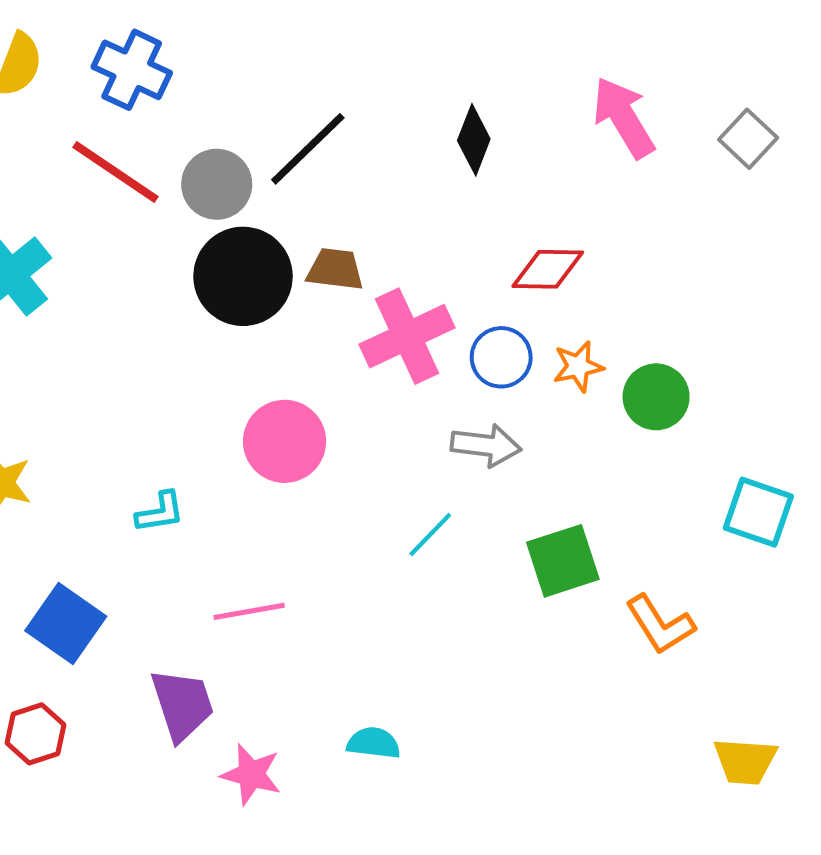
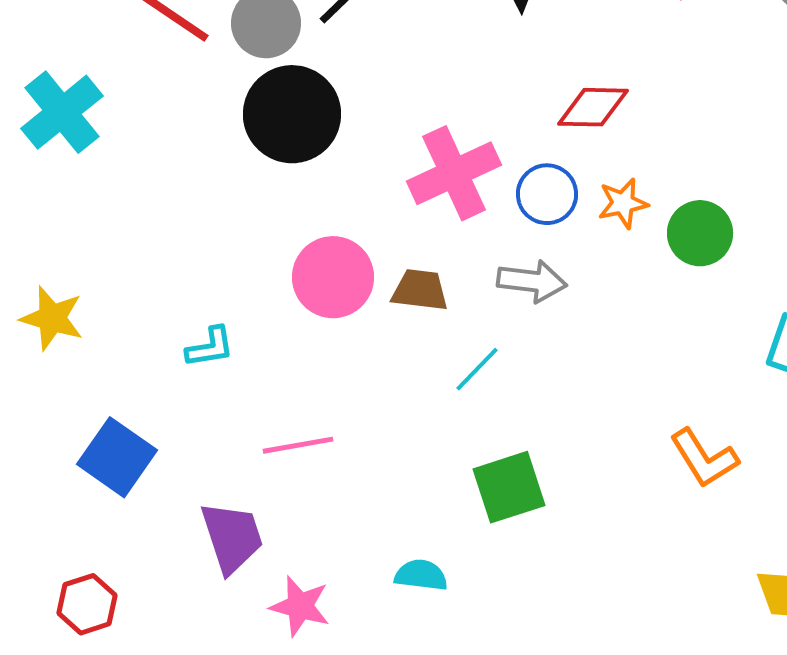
brown trapezoid: (335, 269) -> (420, 290), moved
green square: (563, 561) -> (509, 487), moved
red hexagon: (35, 734) -> (87, 604), moved

